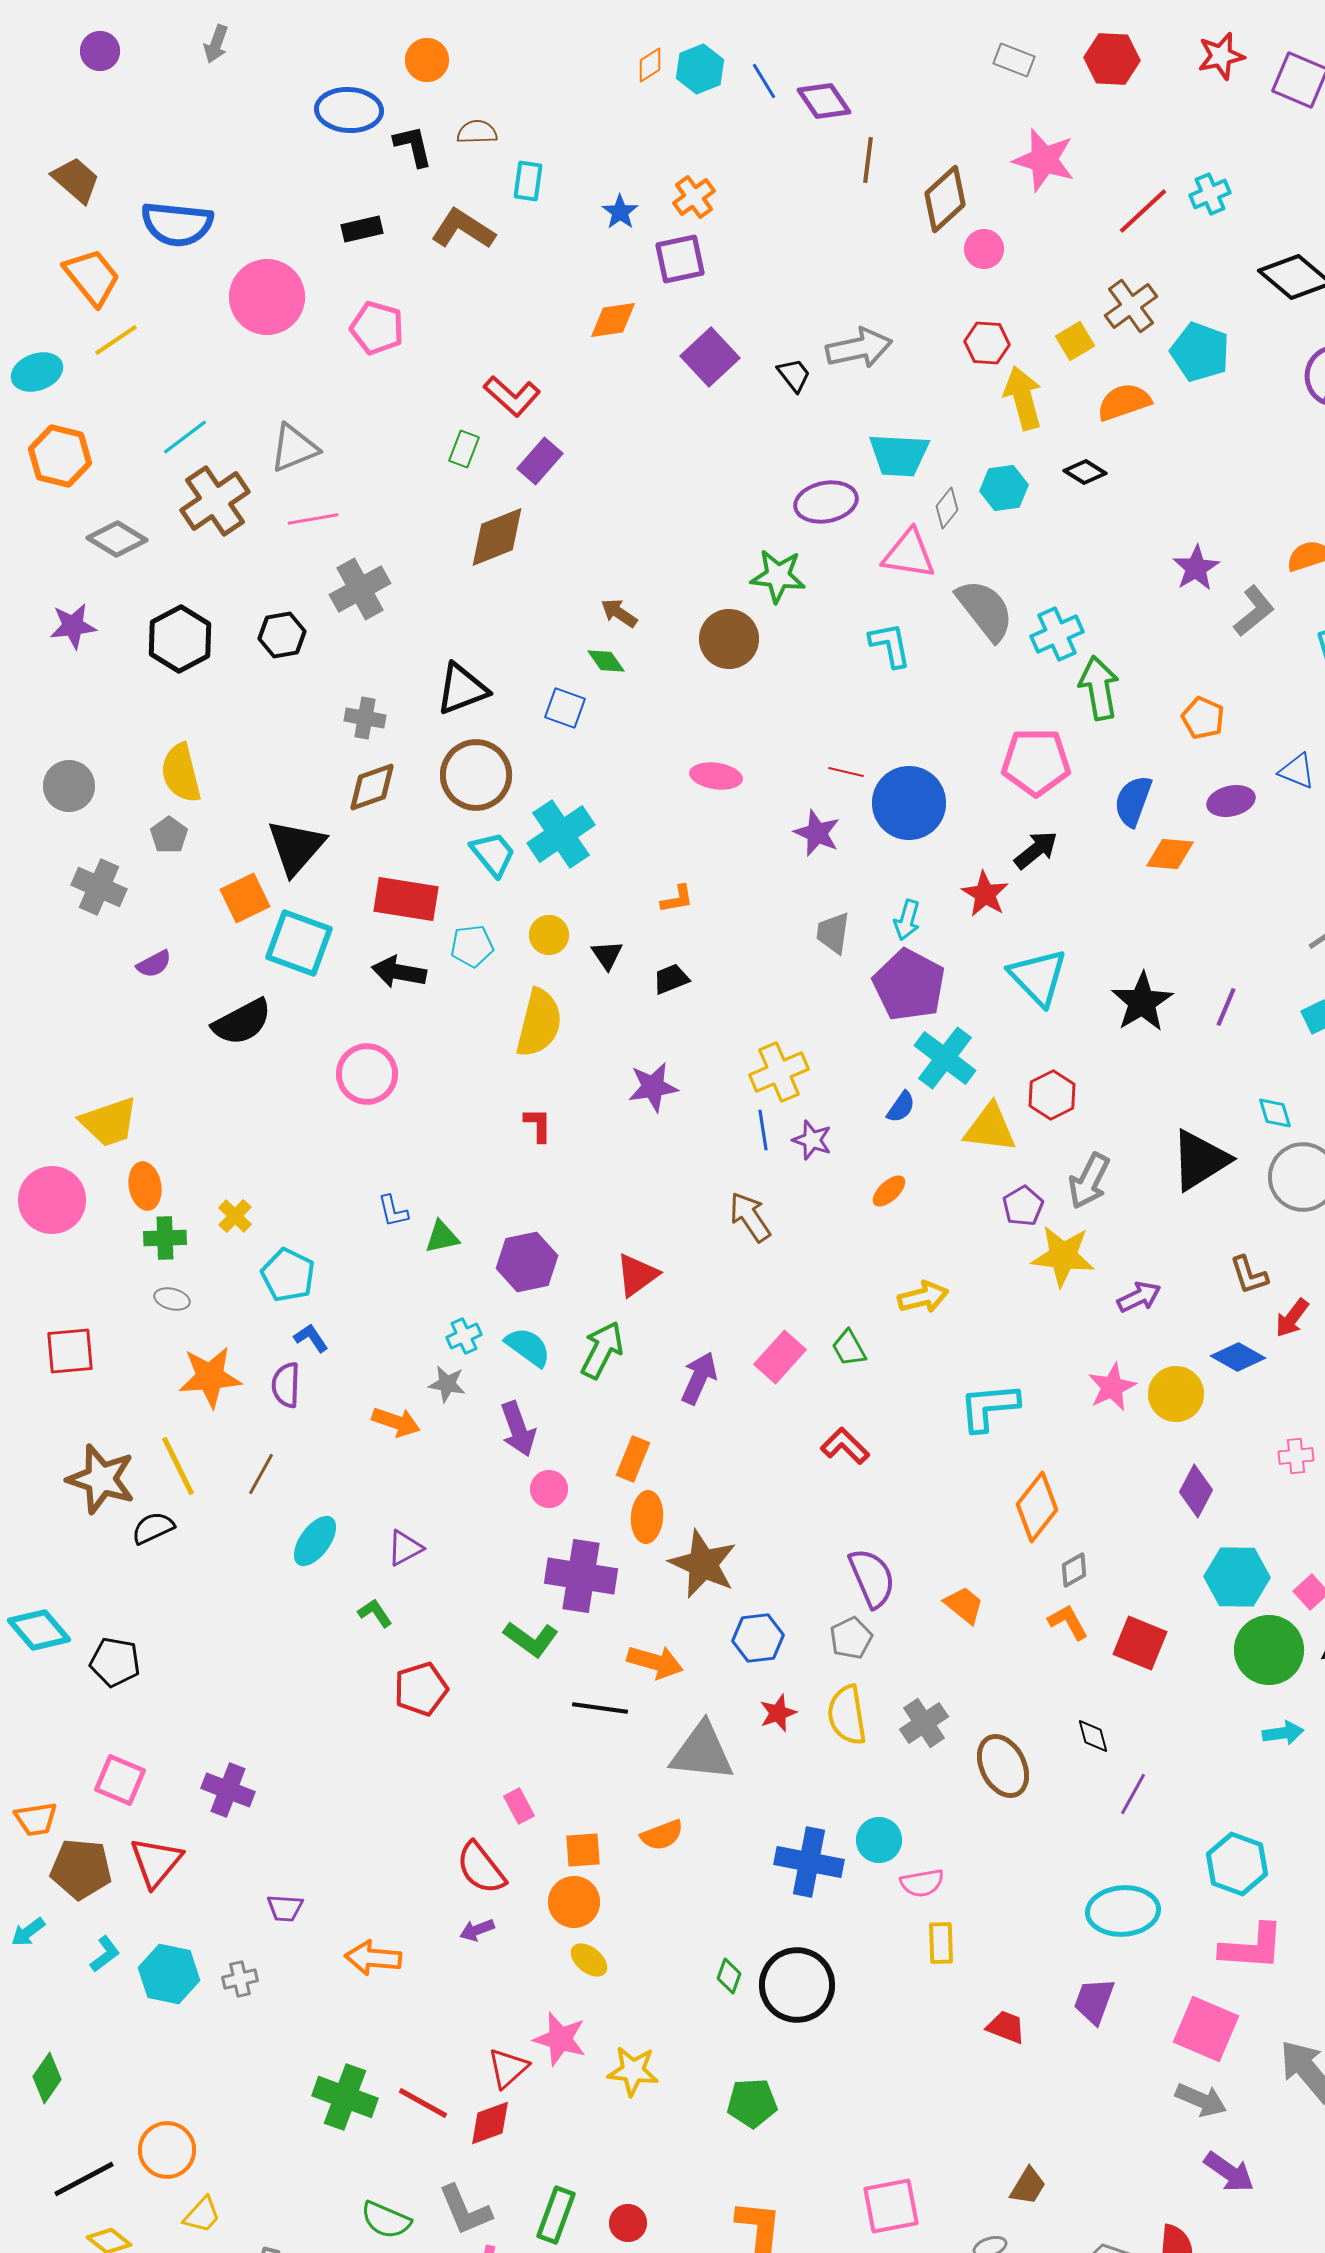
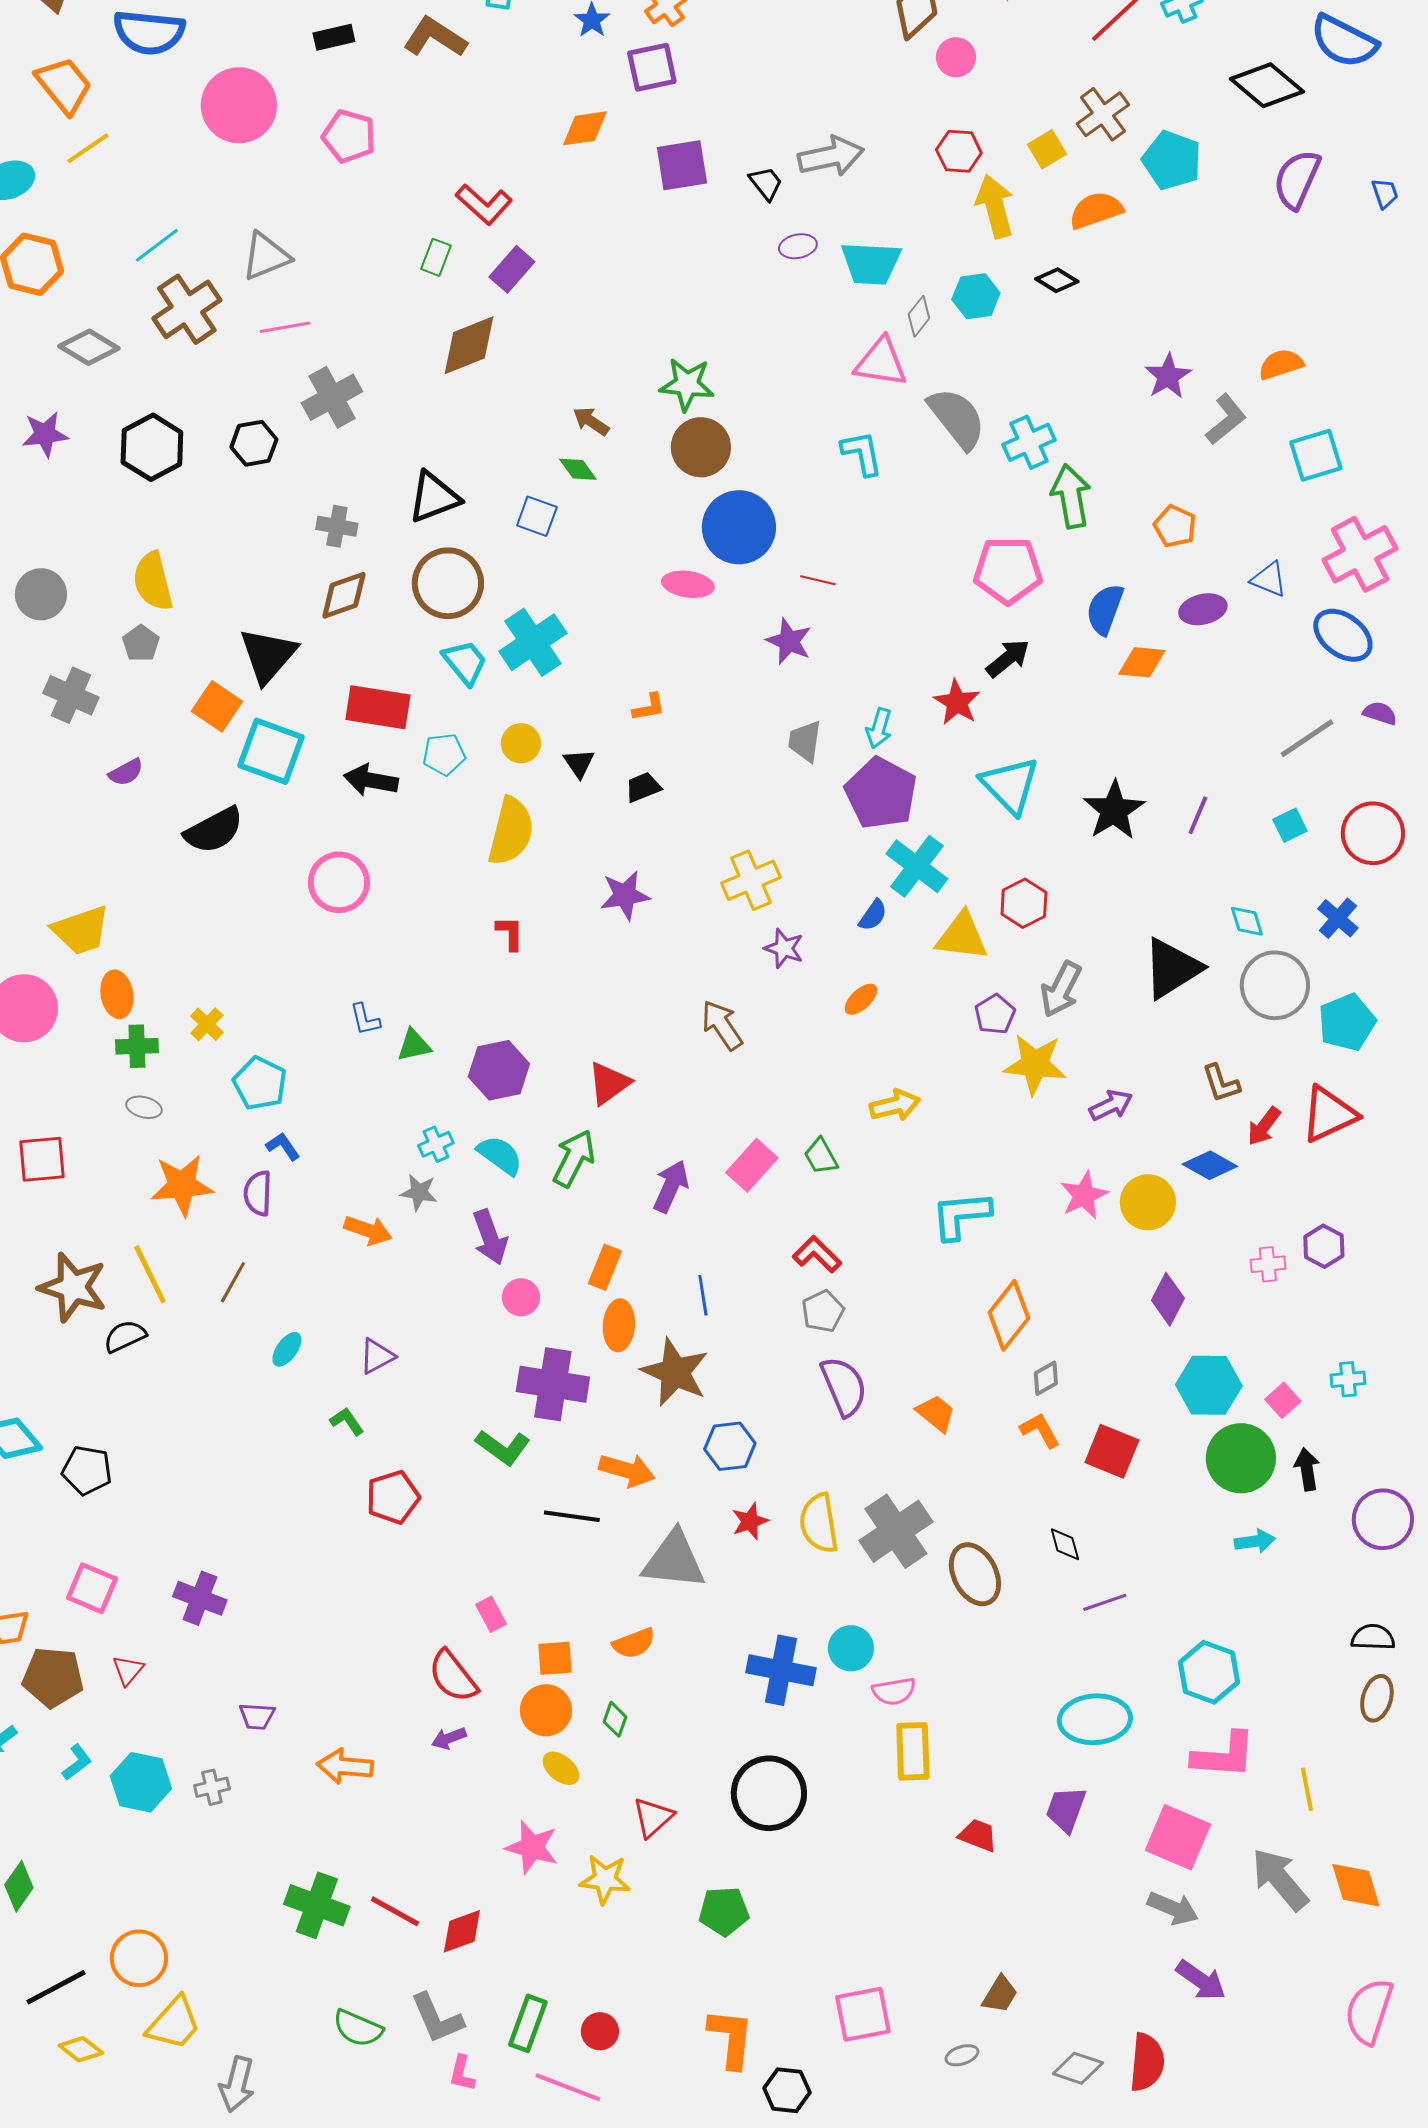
purple square: (710, 357) -> (682, 165), turned 34
purple ellipse: (826, 502) -> (798, 246), moved, size x0.6
green star: (778, 576) -> (687, 384), moved
blue circle: (909, 803) -> (739, 527), moved
orange square: (245, 898) -> (217, 706), turned -30
blue line: (763, 1130) -> (703, 1295), moved
cyan ellipse: (315, 1541) -> (287, 1349), size x0.7
gray pentagon: (851, 1638) -> (823, 1311), moved
gray cross: (924, 1723) -> (896, 1531), size x1.5
purple line: (1133, 1794) -> (1105, 1602), turned 42
red triangle: (156, 1862) -> (128, 1670), size x0.6
yellow rectangle: (941, 1943) -> (913, 1751), size x1.4
green diamond: (729, 1976) -> (615, 1719), moved
red triangle: (508, 2068) -> (653, 1817), moved
yellow trapezoid: (202, 2215) -> (174, 2023), size x1.5

